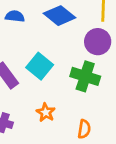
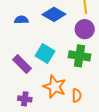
orange star: (46, 112) -> (55, 87), size x1.6
orange semicircle: (84, 129) -> (77, 95), moved

